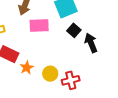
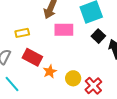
red cross: (71, 80) -> (93, 86), turned -30

